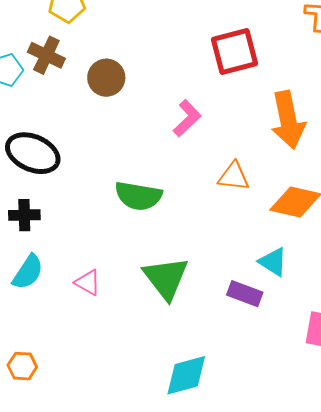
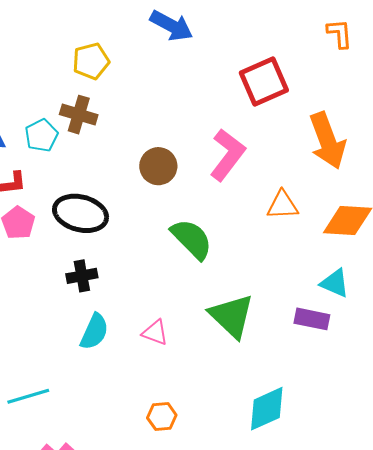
brown circle: (106, 78) -> (158, 166), moved
pink L-shape: (187, 118) -> (227, 155), size x1.4
green semicircle: (138, 196) -> (192, 239), turned -135
orange hexagon: (22, 366) -> (162, 416), moved

